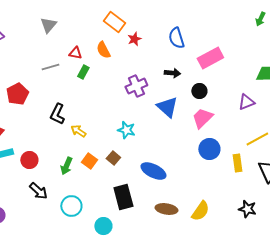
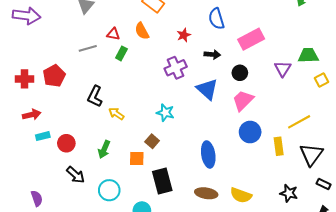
red star: (134, 39) -> (184, 35), moved
purple triangle: (246, 102) -> (283, 69), moved, turned -36
orange square: (89, 161) -> (137, 159), moved, turned -35
blue ellipse: (153, 171) -> (208, 154), moved, turned 55
yellow semicircle: (200, 211) -> (241, 195), turned 75

